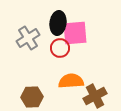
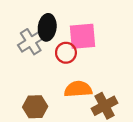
black ellipse: (58, 23) -> (47, 27), moved

